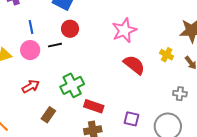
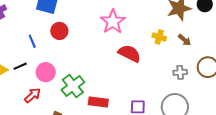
blue line: (31, 27) -> (32, 41), moved
black line: (55, 45) -> (20, 66), moved
pink circle: (30, 50) -> (46, 72), moved

